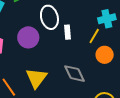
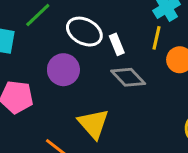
white ellipse: (49, 17) -> (84, 32), turned -30
gray diamond: (74, 74) -> (128, 77), moved

